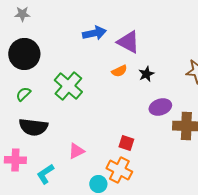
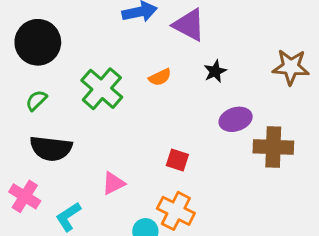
orange semicircle: (119, 71) -> (160, 77), moved
red square: (126, 143) -> (177, 160), moved
pink cross: (15, 160) -> (25, 196), turned 30

